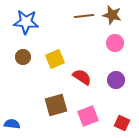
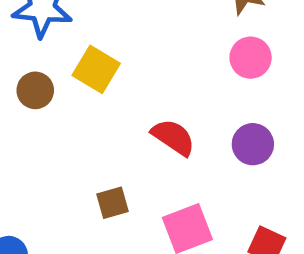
yellow square: (55, 59) -> (96, 69), moved, turned -36
brown square: (56, 105) -> (112, 203), size x0.6

